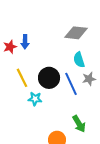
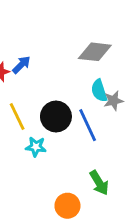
blue arrow: (25, 42) -> (21, 65), turned -136
gray star: (89, 79) -> (114, 101), moved

